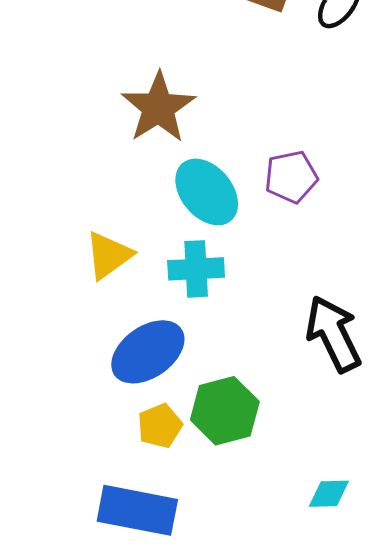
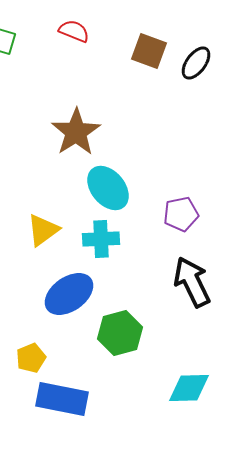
purple pentagon: (291, 177) -> (181, 214), moved
yellow pentagon: (160, 426) -> (31, 358), moved
cyan diamond: (329, 494) -> (189, 388), size x1.5

